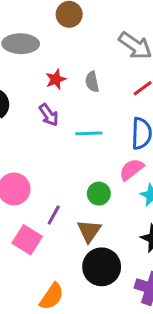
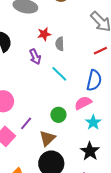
gray semicircle: (92, 82) -> (60, 44), moved
cyan line: (89, 133) -> (59, 74), turned 36

